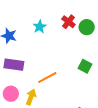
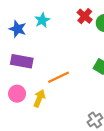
cyan star: (40, 27) -> (42, 20), moved

